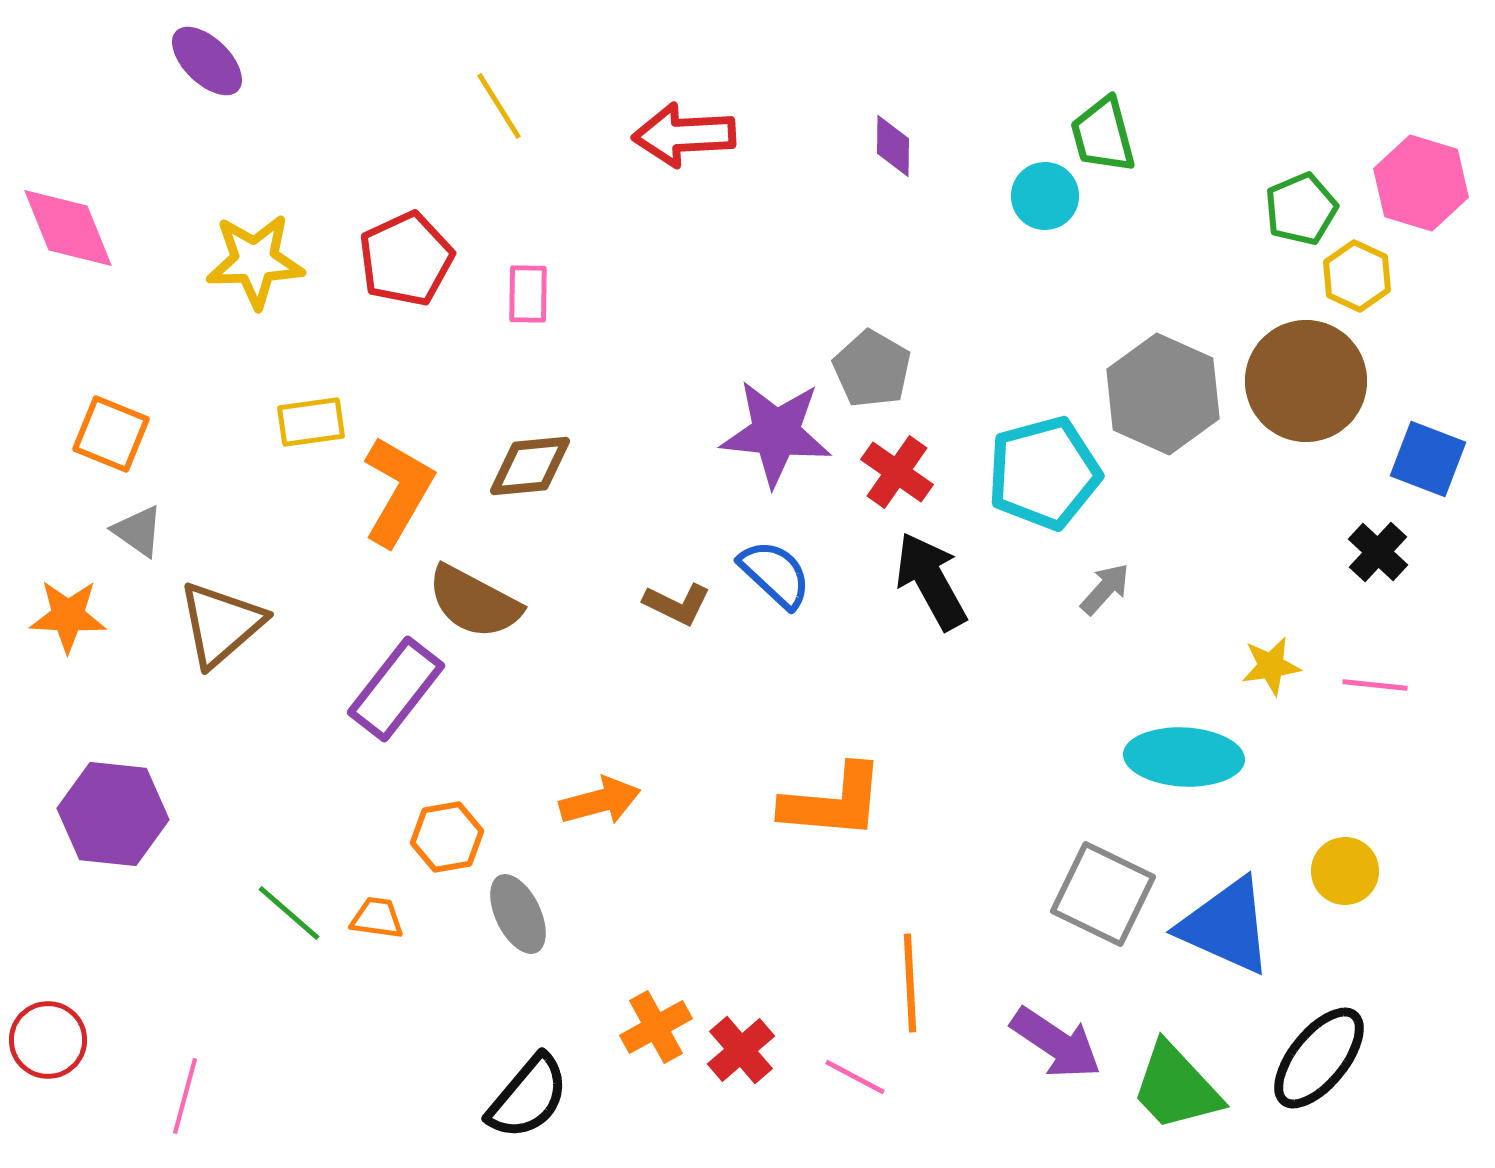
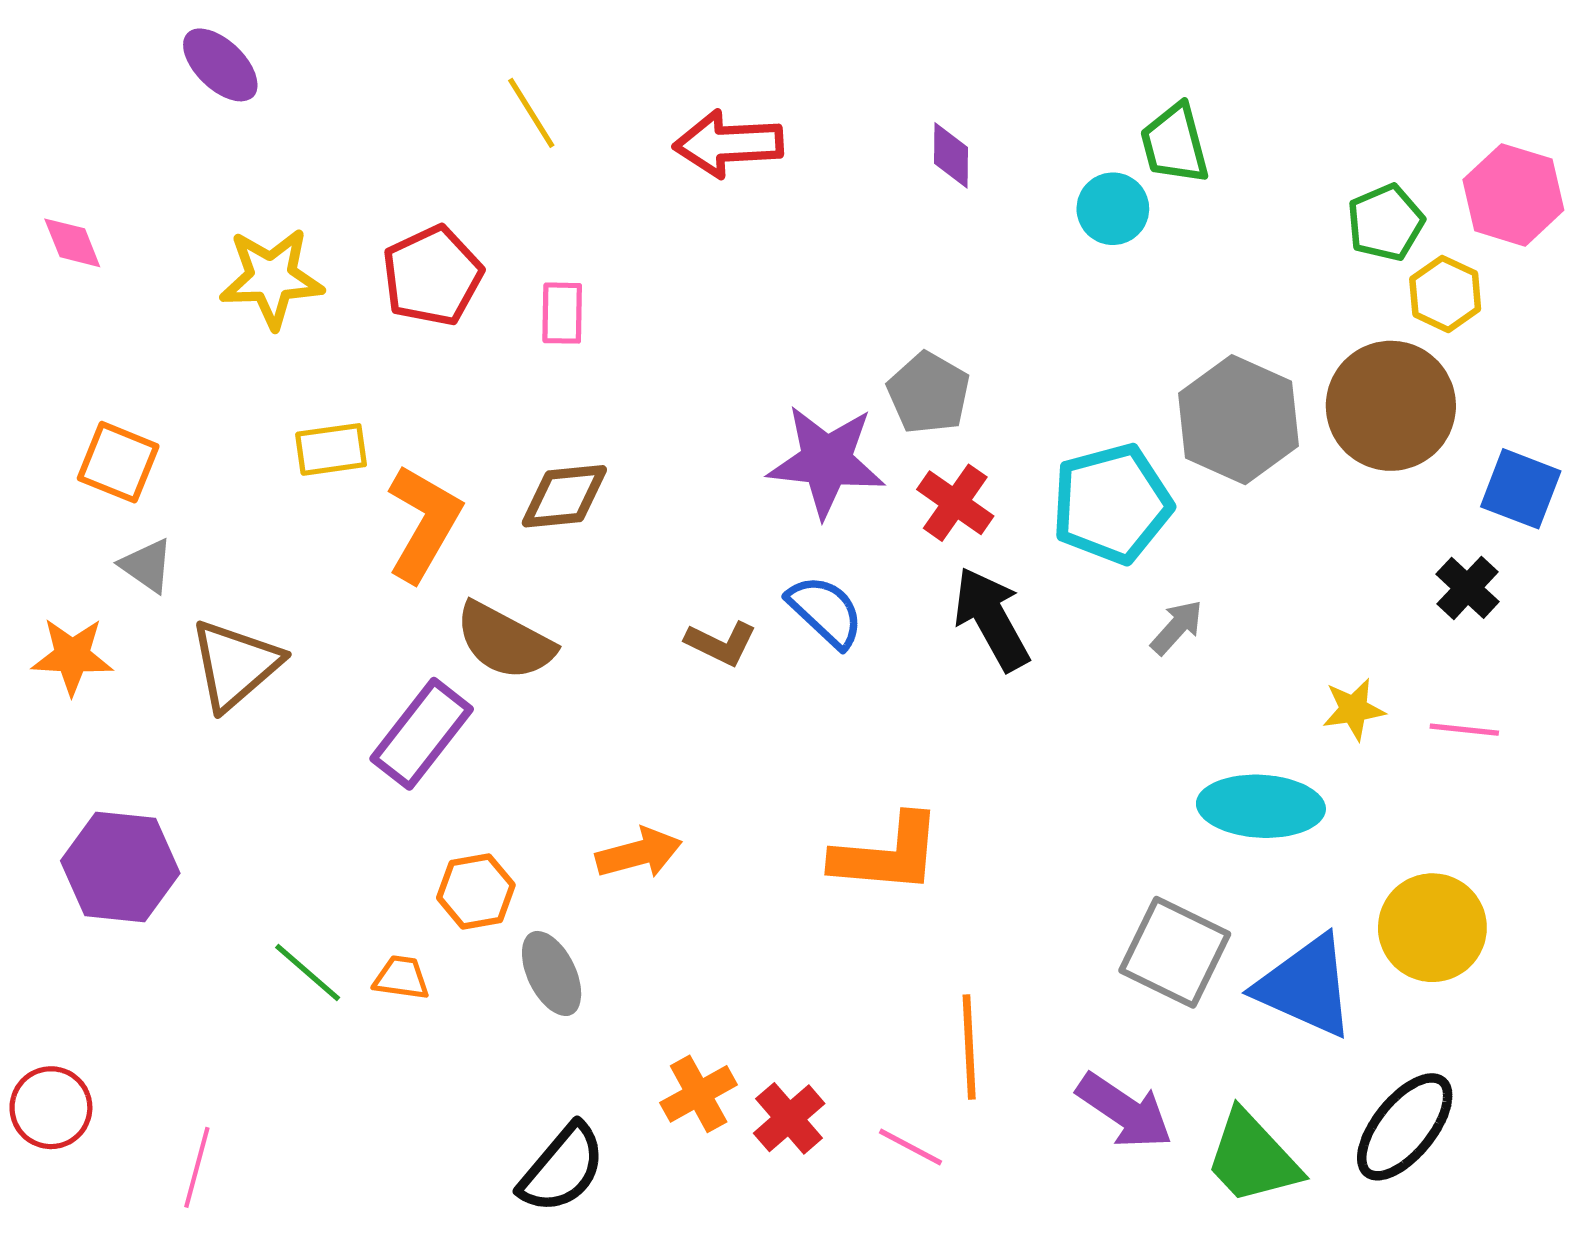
pink diamond: (68, 228) -> (72, 243), size x0.6
yellow circle: (1345, 871) -> (1432, 928), size x1.5

